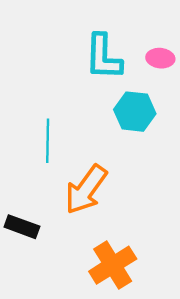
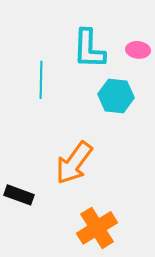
cyan line: (48, 141) -> (41, 80), moved

